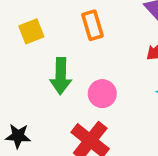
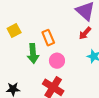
orange rectangle: (93, 25) -> (48, 38), moved

